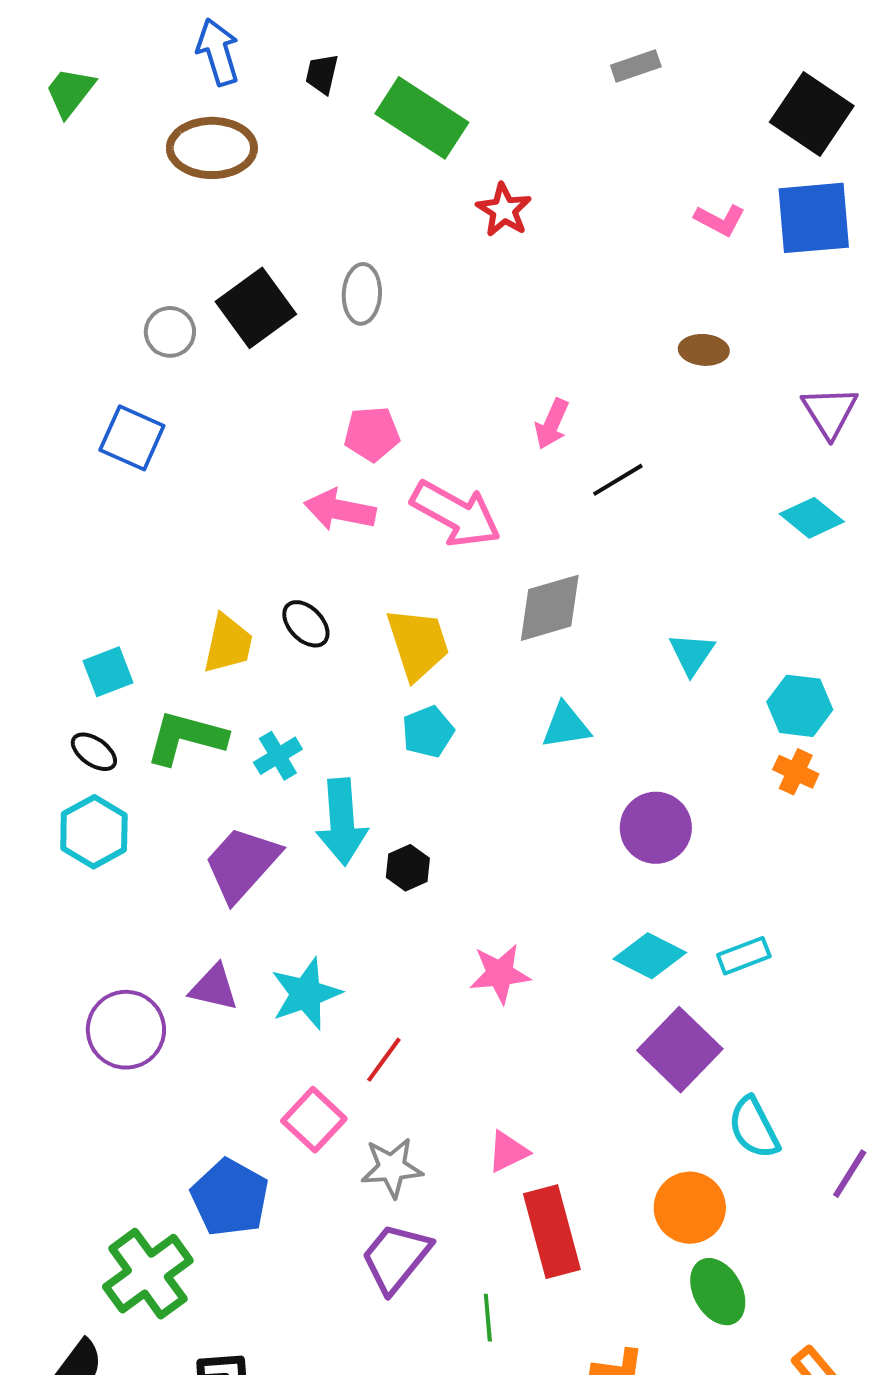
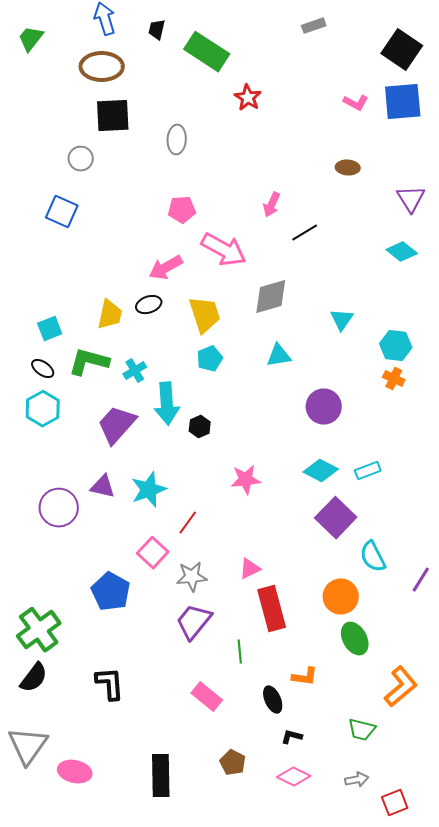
black square: (256, 308) -> (113, 116), moved, turned 33
pink arrow: (340, 510) -> (166, 268), moved, turned -40
black ellipse: (306, 624) -> (149, 305), turned -65
green cross: (148, 1274) -> (39, 630), moved

